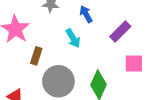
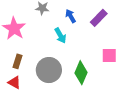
purple rectangle: (120, 32) -> (99, 18), moved
brown rectangle: (36, 56) -> (17, 61), moved

